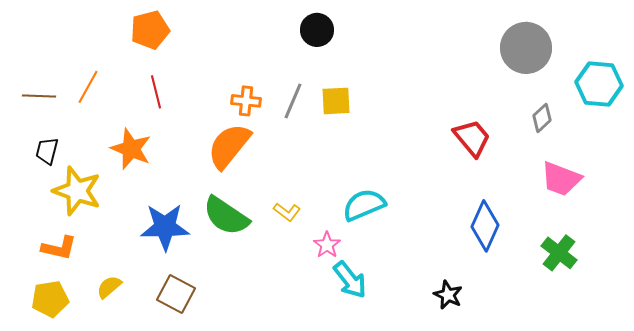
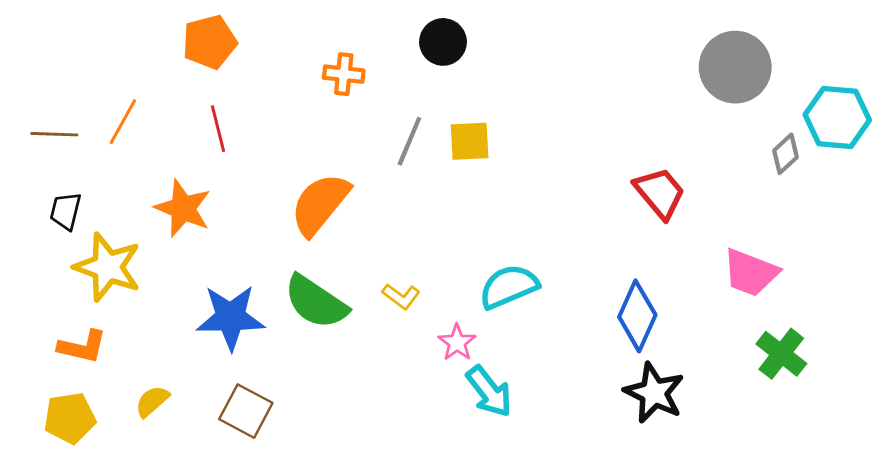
orange cross: (246, 101) -> (344, 74), moved
gray diamond: (542, 118) -> (786, 154), moved
pink trapezoid: (561, 179) -> (751, 273), moved
blue diamond: (485, 226) -> (637, 316), moved
black star: (448, 295) -> (654, 393), moved, size x1.5

